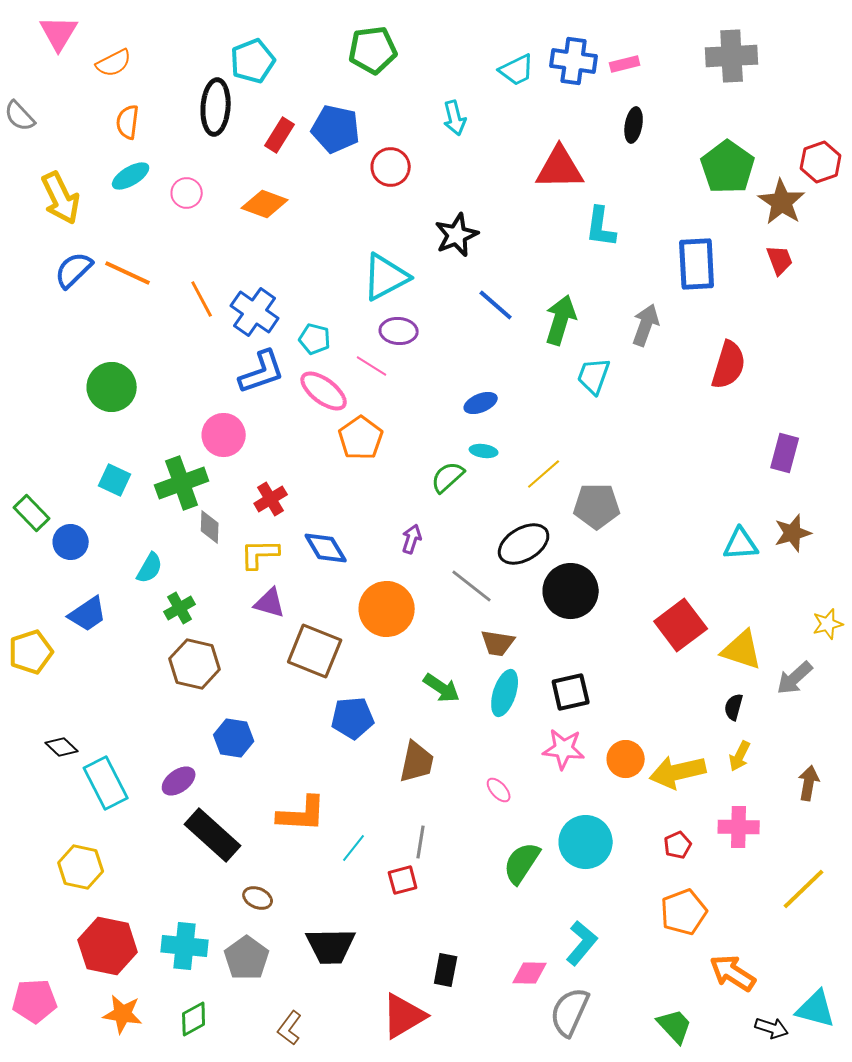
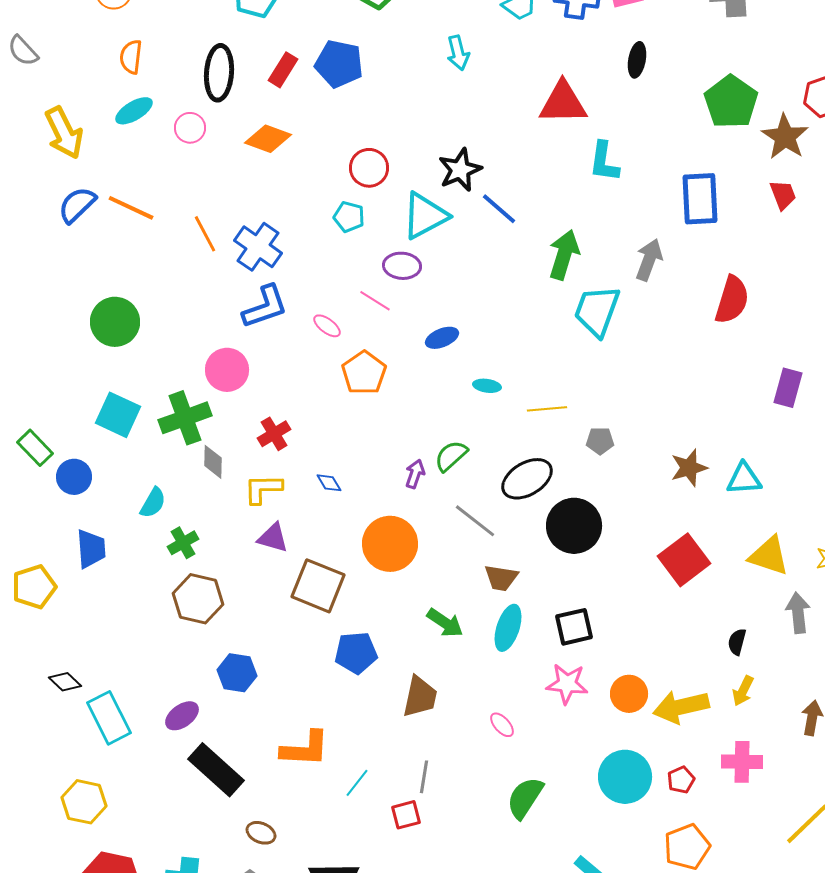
black ellipse: (216, 107) -> (219, 73), moved
red circle: (391, 167) -> (369, 168), moved
cyan triangle: (386, 277) -> (425, 216), moved
blue line: (496, 305) -> (499, 209), moved
cyan pentagon: (315, 339) -> (349, 217), moved
cyan trapezoid: (594, 376) -> (597, 311), size x1.4
pink ellipse: (324, 391) -> (327, 326), size x0.6
blue ellipse: (481, 403) -> (442, 338), moved
yellow line: (544, 474) -> (547, 409), turned 36
green semicircle: (448, 477) -> (451, 456), moved
cyan square: (115, 480) -> (118, 415), size x1.4
gray pentagon: (597, 506) -> (600, 441), size x0.6
brown star: (793, 533) -> (689, 468), moved
blue diamond: (326, 548) -> (329, 483), size x0.6
blue trapezoid: (88, 614) -> (91, 549), turned -60
yellow triangle: (742, 650) -> (769, 556), moved
gray arrow: (795, 678) -> (798, 613), turned 126
cyan circle: (586, 842) -> (625, 777), moved

